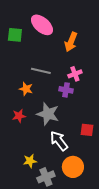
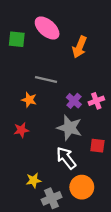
pink cross: (75, 74) -> (96, 101), moved
purple cross: (66, 90) -> (74, 101), turned 32
gray star: (48, 114) -> (69, 128), moved

